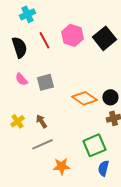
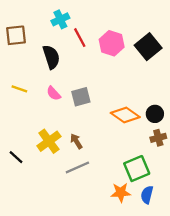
red line: (44, 40) -> (80, 38), moved
yellow cross: (17, 121) -> (49, 141), size x1.5
orange star: (61, 166) -> (121, 192), moved

